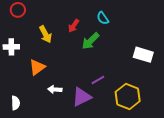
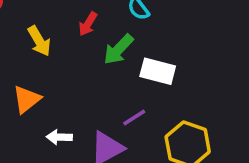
white rectangle: (143, 55) -> (158, 71), moved

